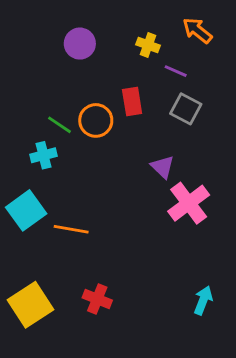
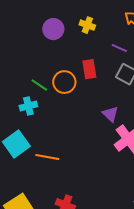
yellow cross: (148, 45) -> (87, 25), moved

